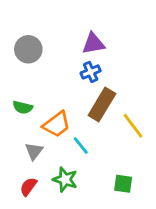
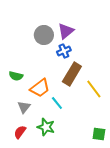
purple triangle: (93, 44) -> (66, 31), turned -30
gray circle: (28, 49) -> (44, 35), moved
green square: (123, 184) -> (99, 134), moved

